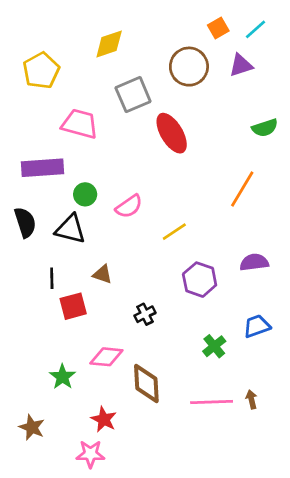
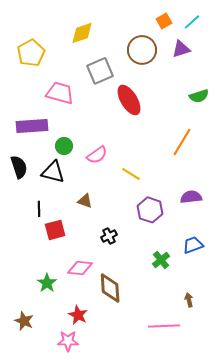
yellow line: (174, 232) -> (131, 174), turned 66
brown triangle: (102, 274) -> (85, 201), moved
pink line: (212, 402) -> (164, 326), moved

